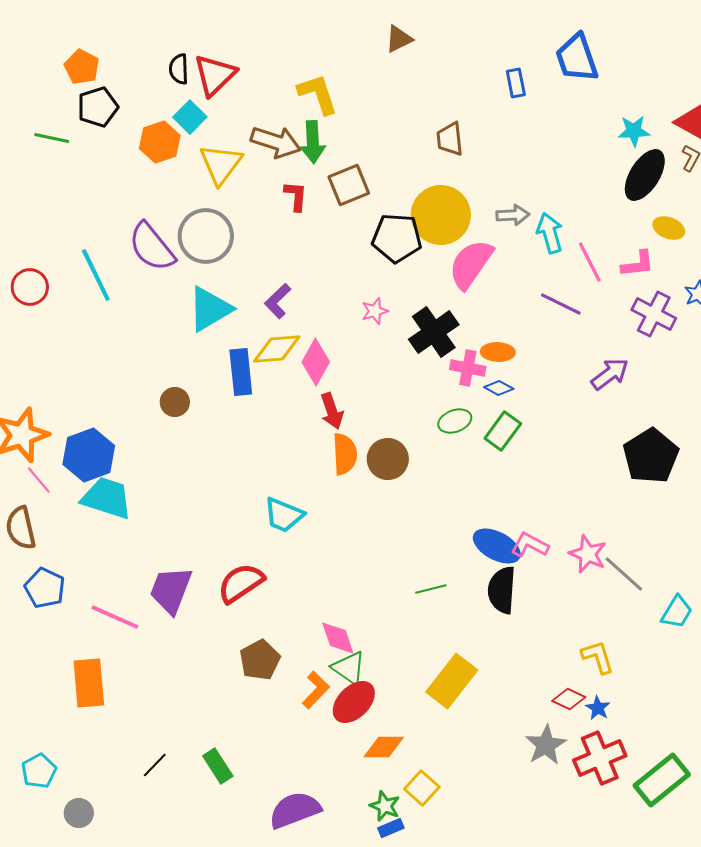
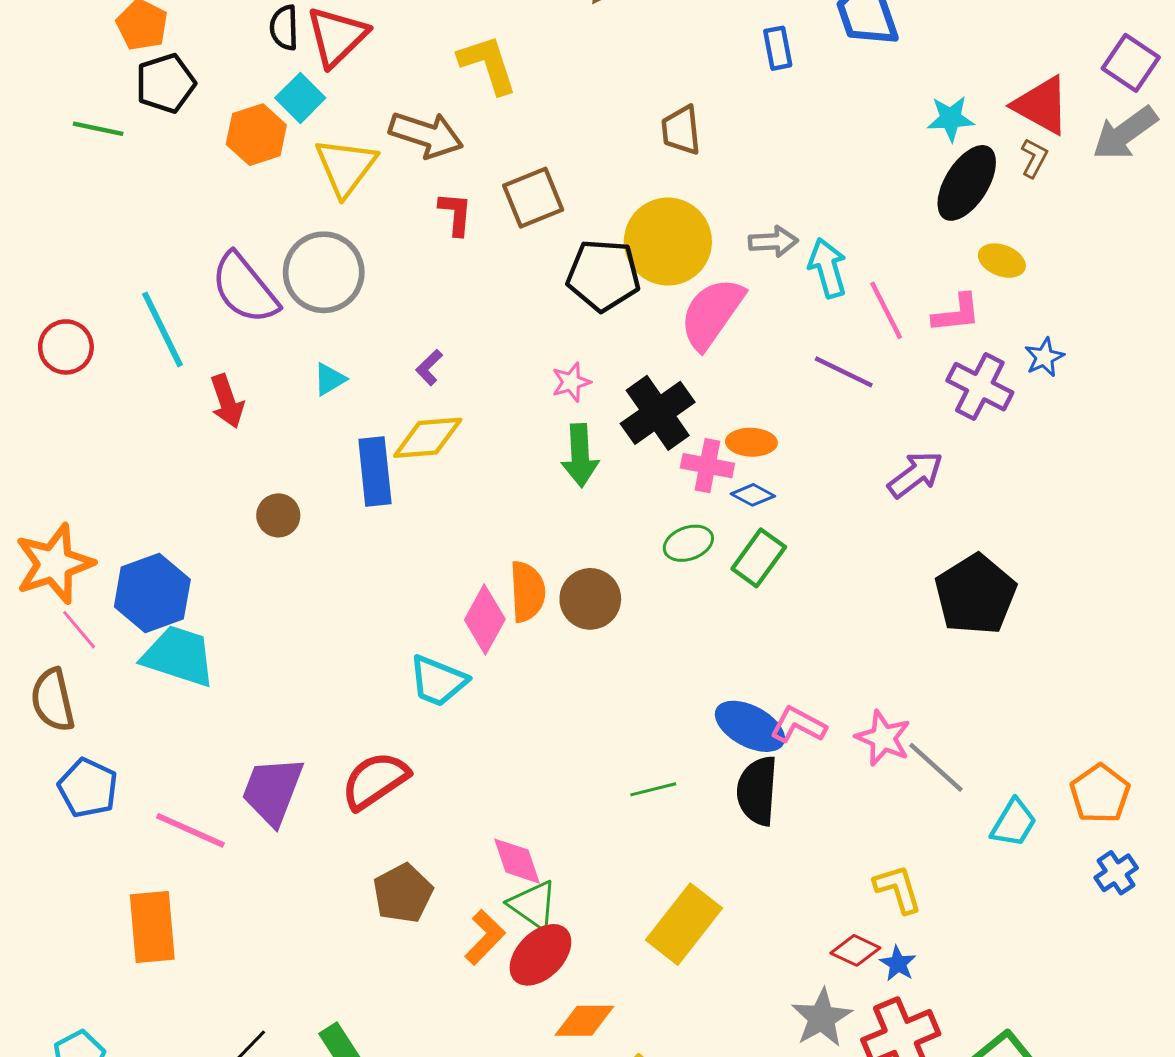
green arrow: (313, 142) -> (580, 455), moved
purple L-shape: (278, 301) -> (429, 367), size x0.7
cyan triangle: (210, 309) -> (330, 379), size x0.5
pink diamond: (316, 362) -> (485, 619), moved
red arrow: (332, 411) -> (227, 401), moved

